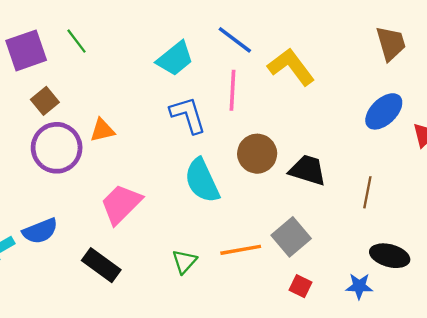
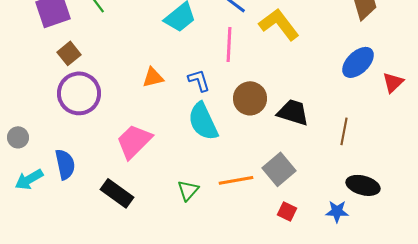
blue L-shape: (188, 115) -> (199, 80), moved, size x0.7
orange triangle: (102, 130) -> (153, 77), moved
blue semicircle: (40, 231) -> (65, 164), turned -80

